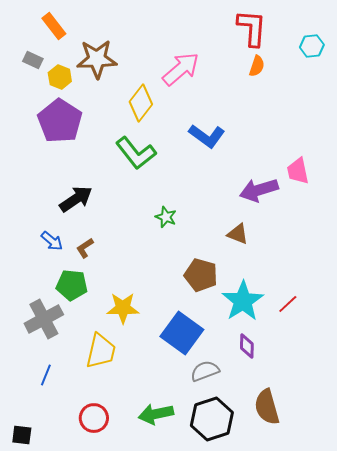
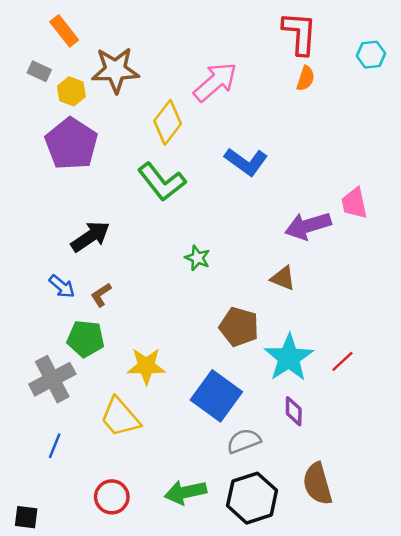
yellow trapezoid: (101, 351) -> (120, 417), turned 126

